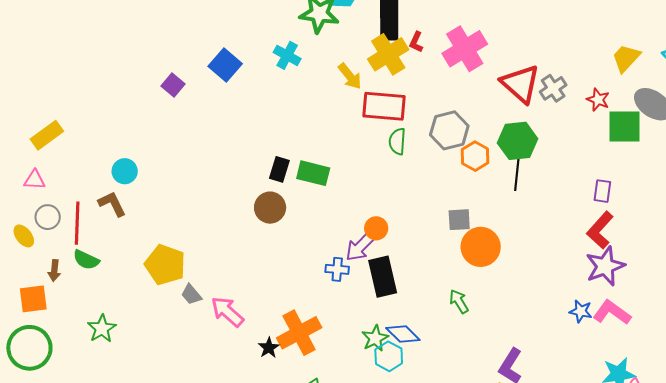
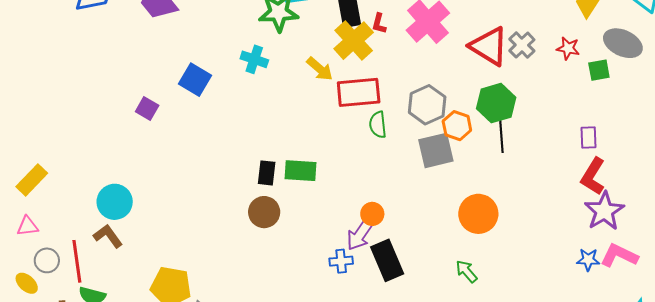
green square: (625, 127) -> (599, 70), size x0.6
cyan circle: (125, 171) -> (115, 202), size x1.4
gray square: (459, 220) -> (436, 150), moved, size x1.5

